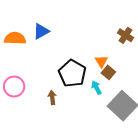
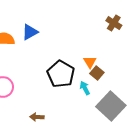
brown cross: (125, 35) -> (114, 23), moved
brown arrow: (52, 98) -> (37, 117), moved, turned -80

